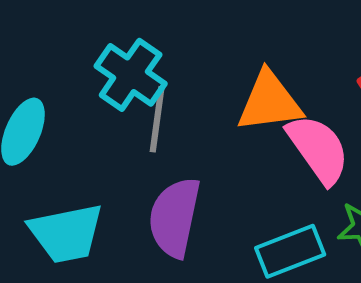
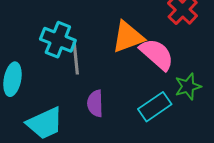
purple semicircle: (174, 217) -> (95, 103), size x0.7

